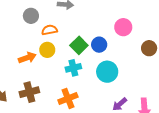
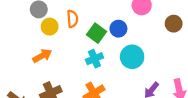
orange semicircle: (49, 30) -> (72, 19), moved, turned 105
yellow circle: (47, 50) -> (50, 27), moved

